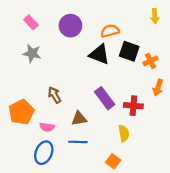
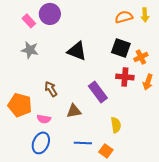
purple circle: (70, 26) -> (50, 14), moved
orange semicircle: (110, 31) -> (124, 17), moved
black triangle: (99, 54) -> (77, 51), moved
red cross: (133, 106) -> (125, 77), moved
orange pentagon: (21, 112) -> (20, 105), turned -30
blue line: (78, 142) -> (83, 143), moved

